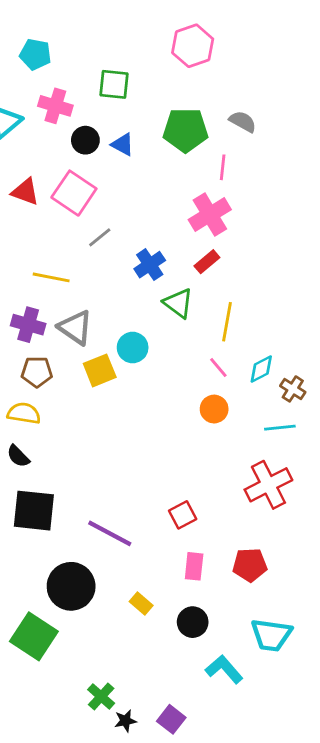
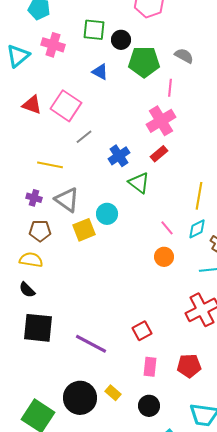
black circle: (85, 140) -> (121, 40), moved
yellow line: (227, 322) -> (199, 196), moved
purple cross: (28, 325) -> (34, 198), size x0.7
black circle: (71, 586) -> (80, 398), moved

